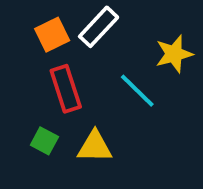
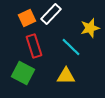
green square: (44, 141) -> (23, 73), size x1.6
yellow triangle: (95, 147) -> (66, 76), moved

